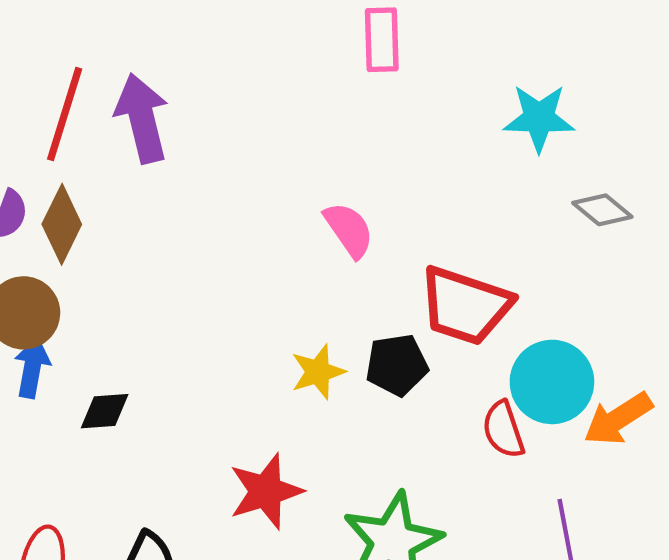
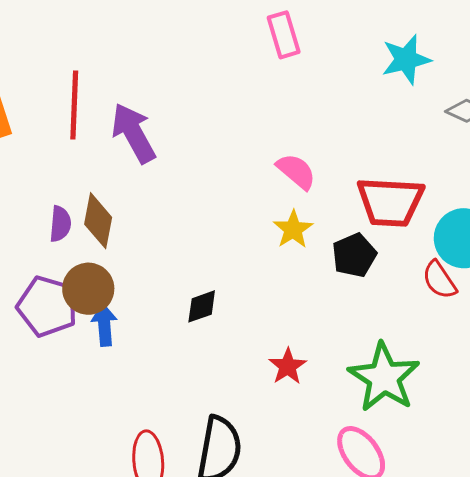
red line: (65, 114) -> (74, 105), moved
yellow star: (318, 372) -> (293, 229), moved
black diamond: (105, 411) -> (202, 306), moved
red star: (266, 491) -> (288, 366), size x0.7

